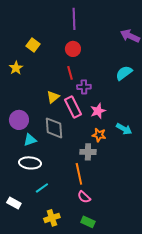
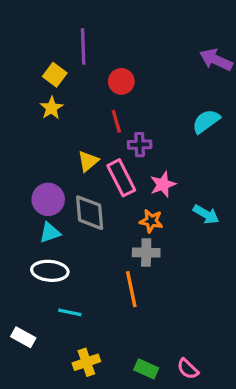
purple line: (74, 19) -> (83, 47), moved
yellow star: (16, 68) -> (52, 108), moved
purple circle: (19, 120) -> (48, 199), moved
orange star: (99, 135) -> (151, 221), moved
cyan line: (42, 188) -> (70, 312), turned 48
pink semicircle: (84, 197) -> (188, 369), moved

